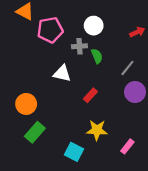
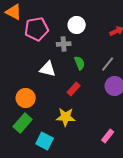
green semicircle: (97, 56) -> (80, 63), moved
orange circle: (26, 104) -> (26, 98), moved
yellow star: (97, 130) -> (66, 117), moved
cyan square: (74, 152) -> (45, 141), moved

